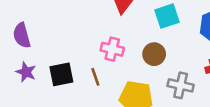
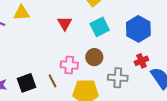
pink cross: (112, 49) -> (69, 65), moved

